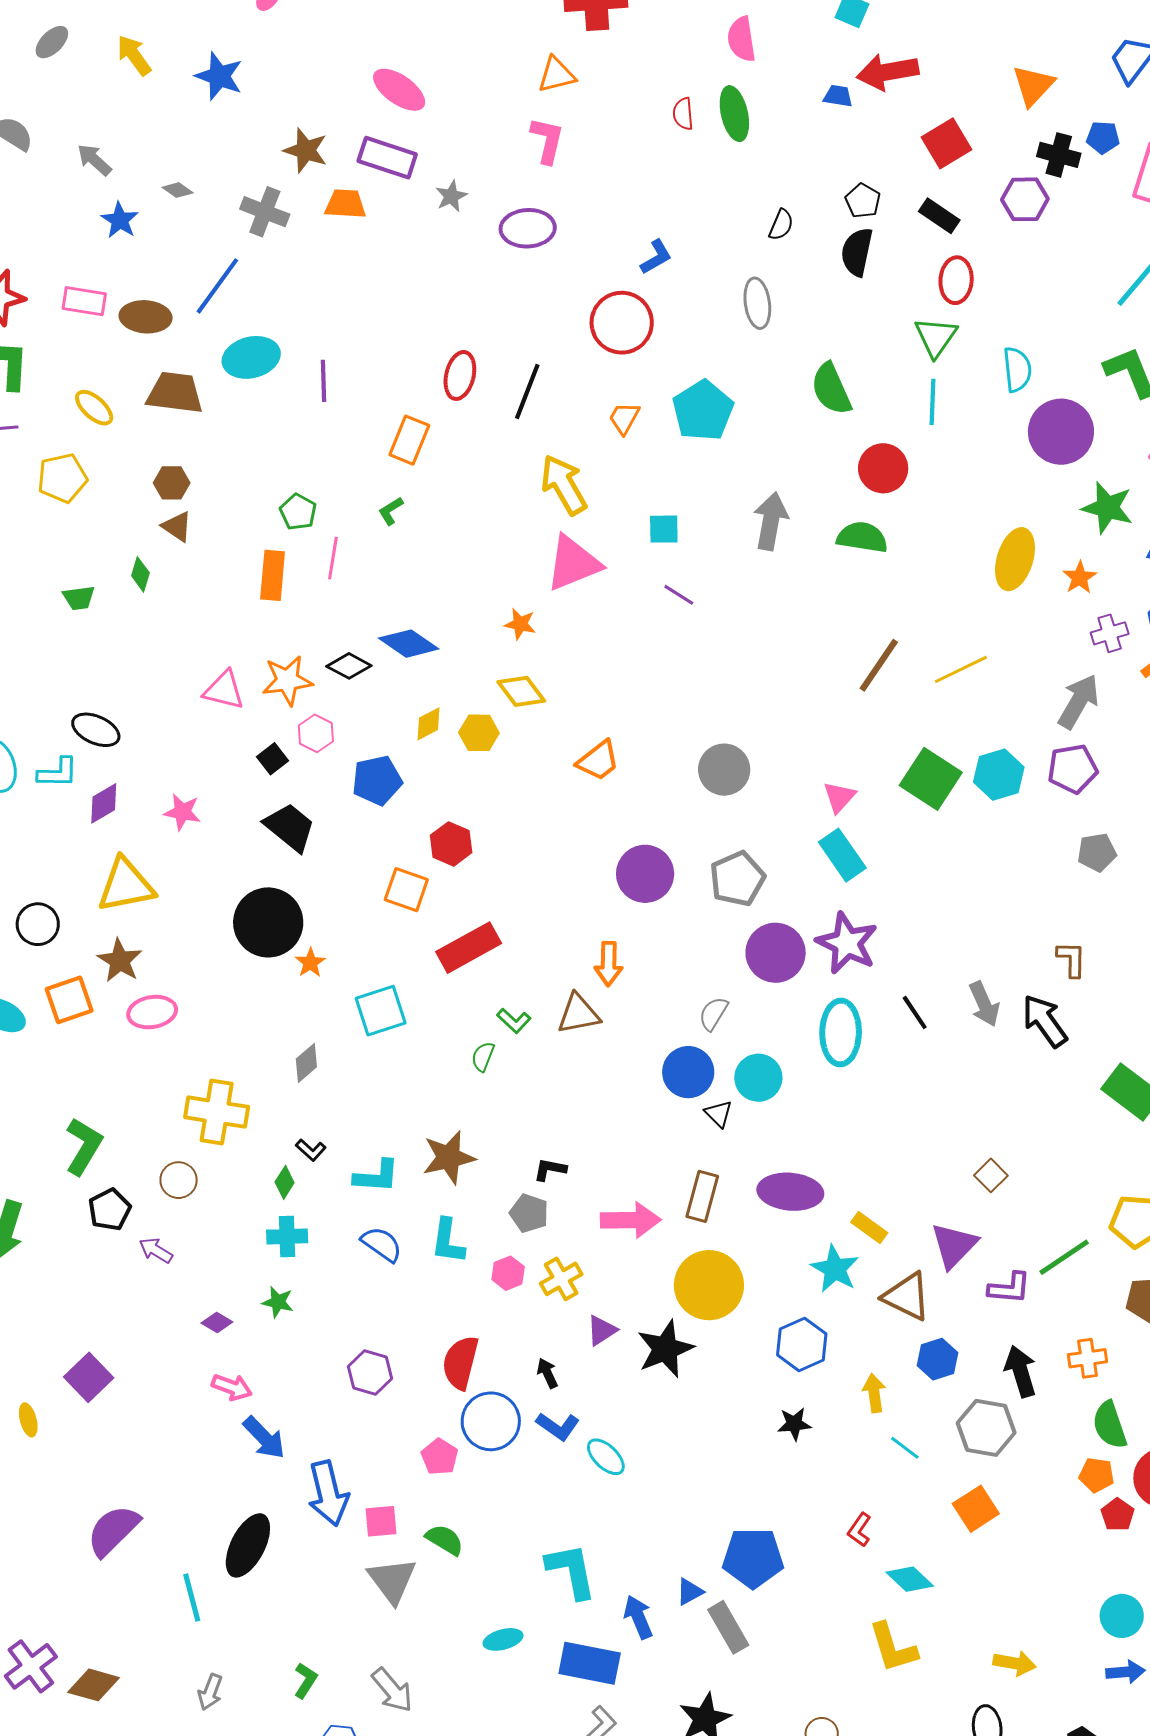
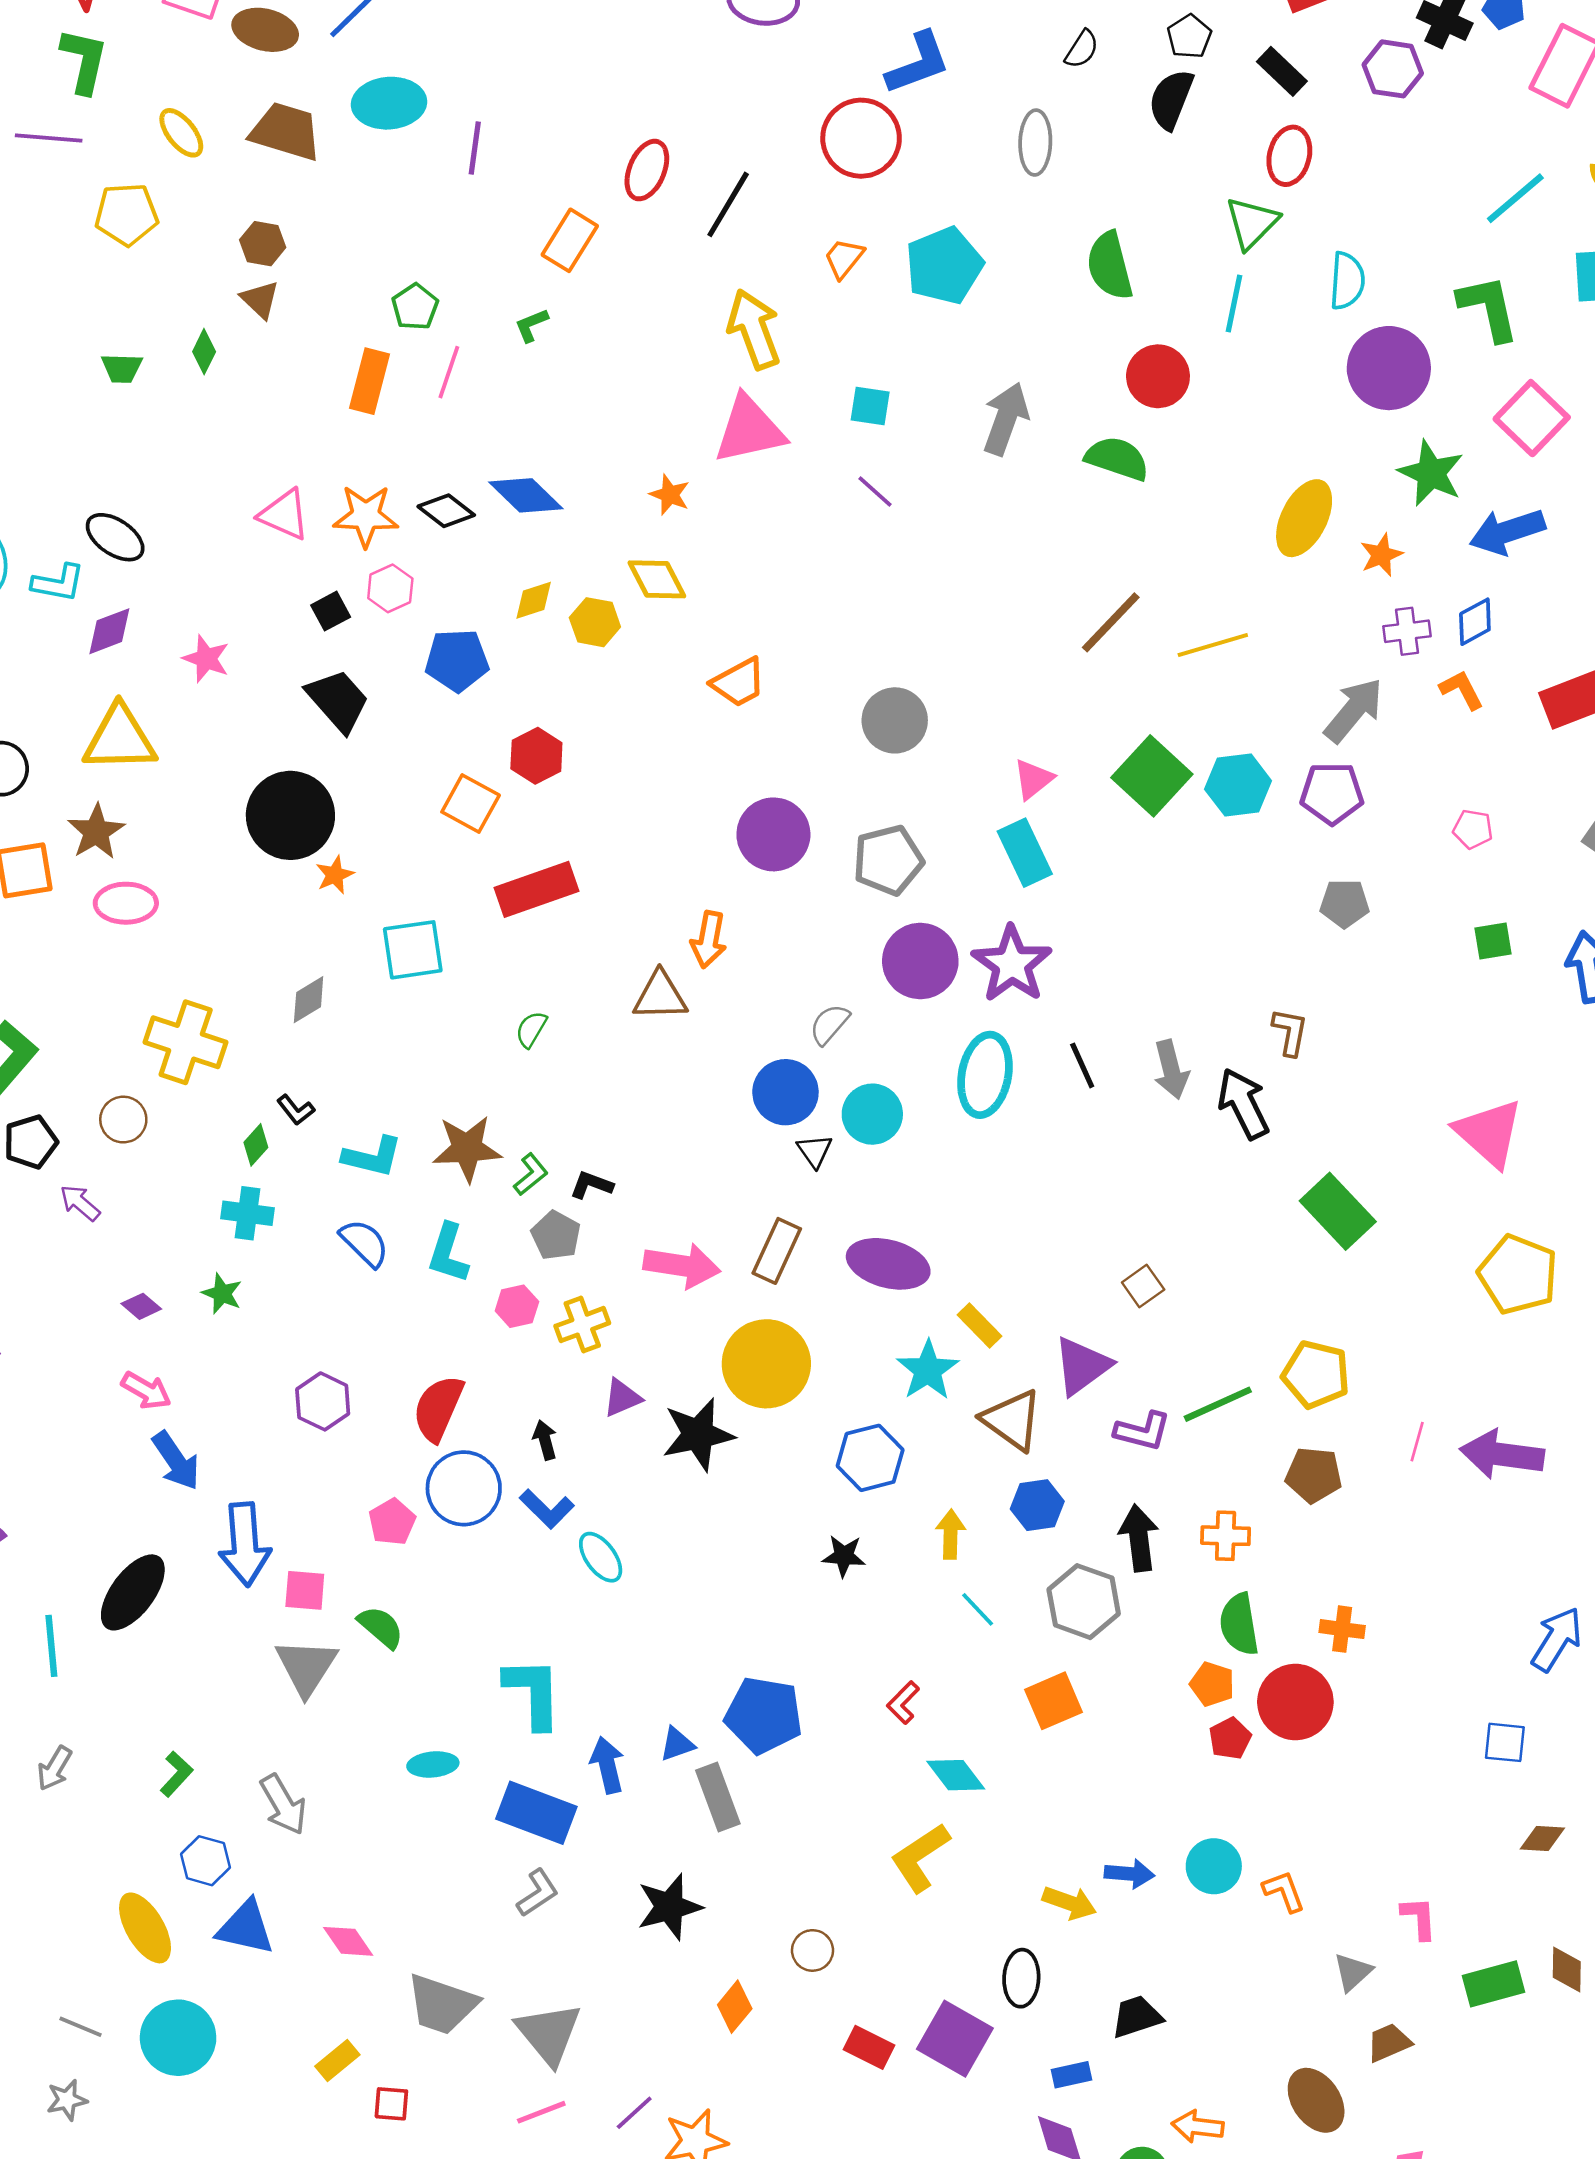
blue L-shape: (656, 257) -> (918, 63), size x1.5
green L-shape: (514, 1021) -> (531, 1174), moved, turned -92
yellow L-shape: (893, 1648) -> (920, 1857), turned 64
blue arrow: (1125, 1672) -> (1129, 1874), moved

